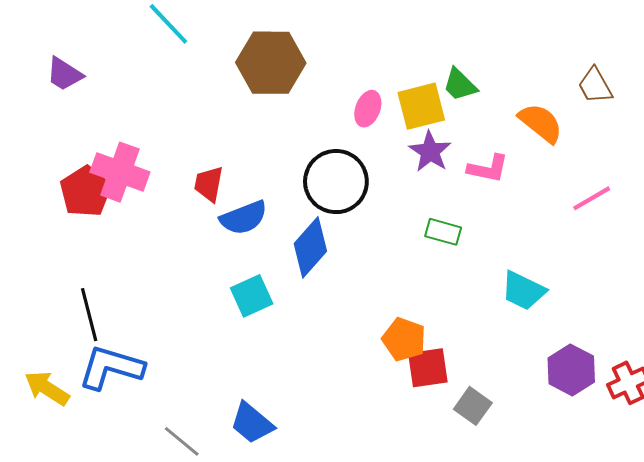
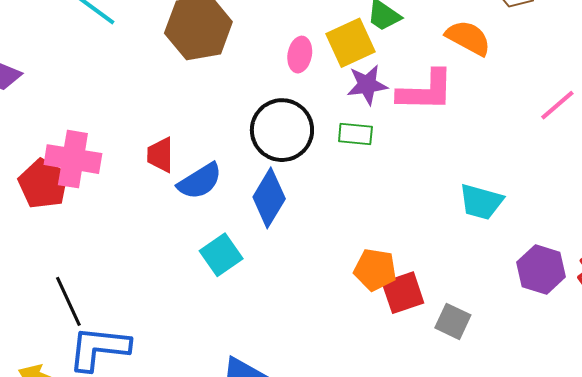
purple star: (430, 152) -> (367, 85), turned -30
pink L-shape: (488, 169) -> (426, 91), size x1.5
pink line: (592, 198) -> (557, 105), moved
green rectangle: (443, 232) -> (355, 134), moved

